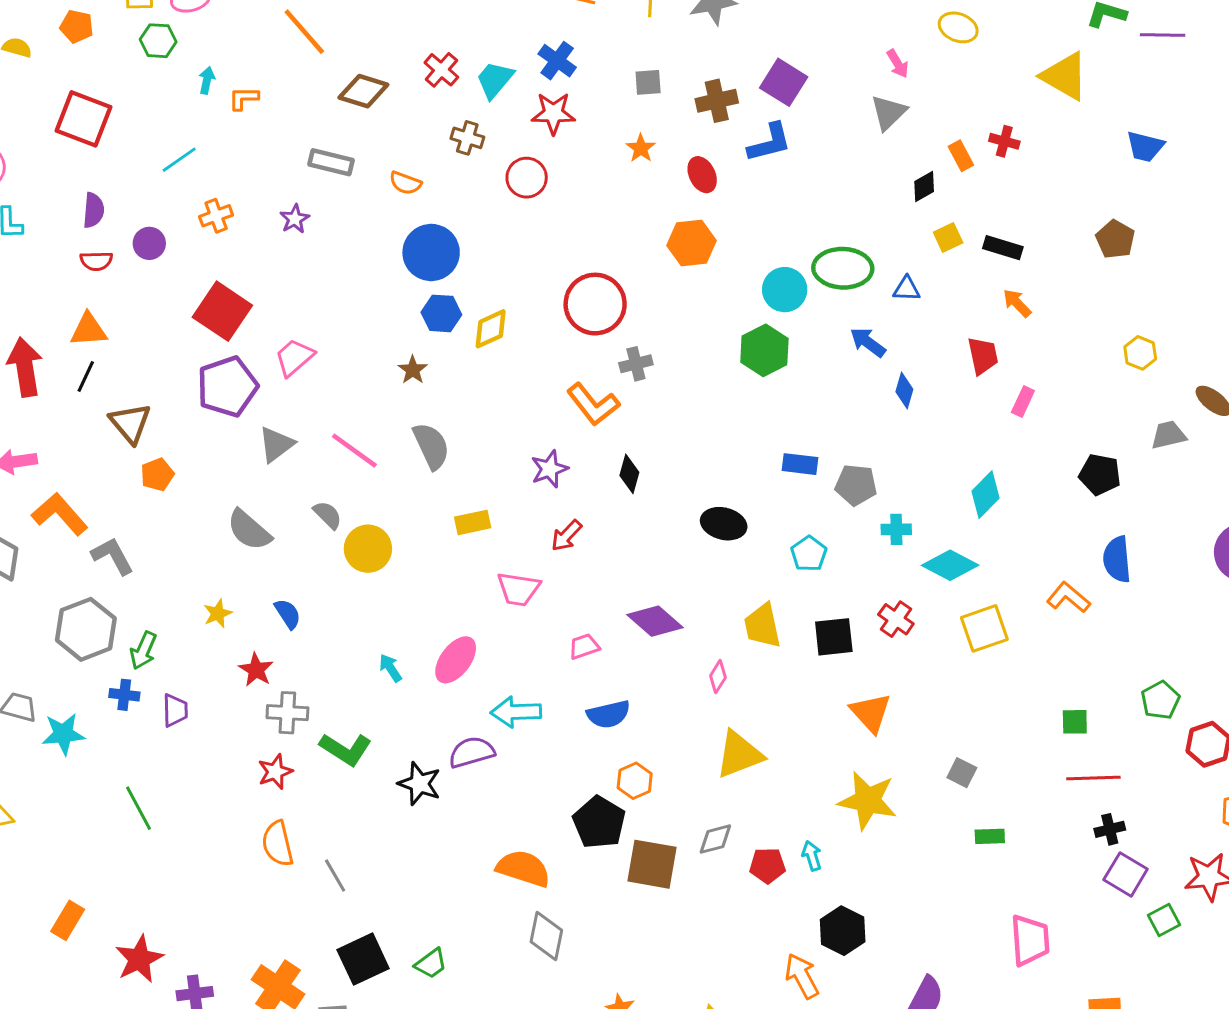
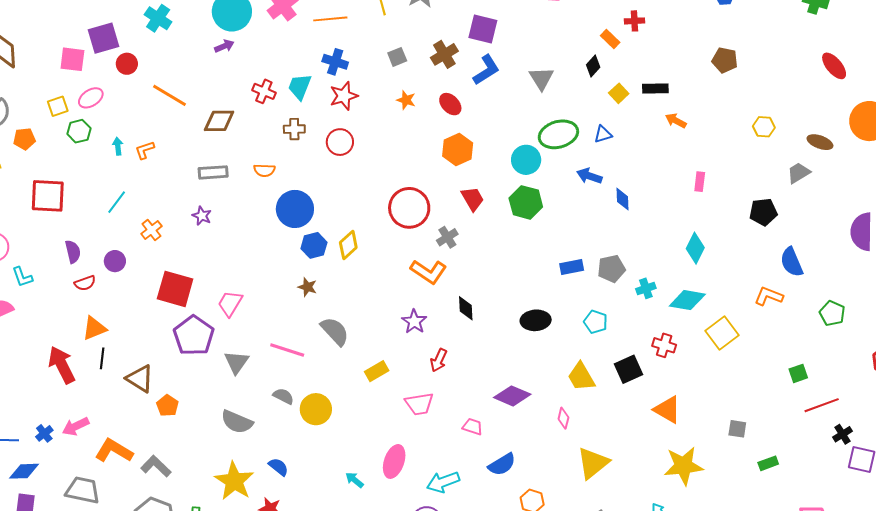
gray triangle: (889, 112) -> (541, 78), moved
red trapezoid: (983, 356) -> (473, 199), moved
yellow star: (218, 613) -> (234, 481), size x2.0
pink trapezoid: (584, 646) -> (473, 427), turned 55
green pentagon: (1160, 700) -> (832, 313), moved

